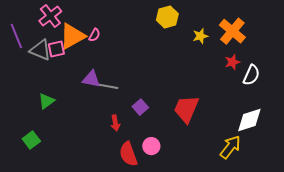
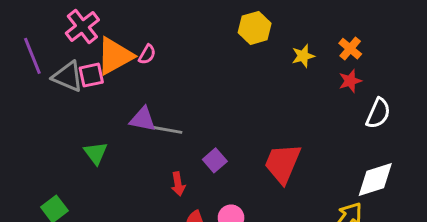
orange cross: (232, 31) -> (350, 49), size x0.6
red star: (232, 62) -> (350, 81), moved
green triangle: (46, 101) -> (96, 153), moved, turned -30

